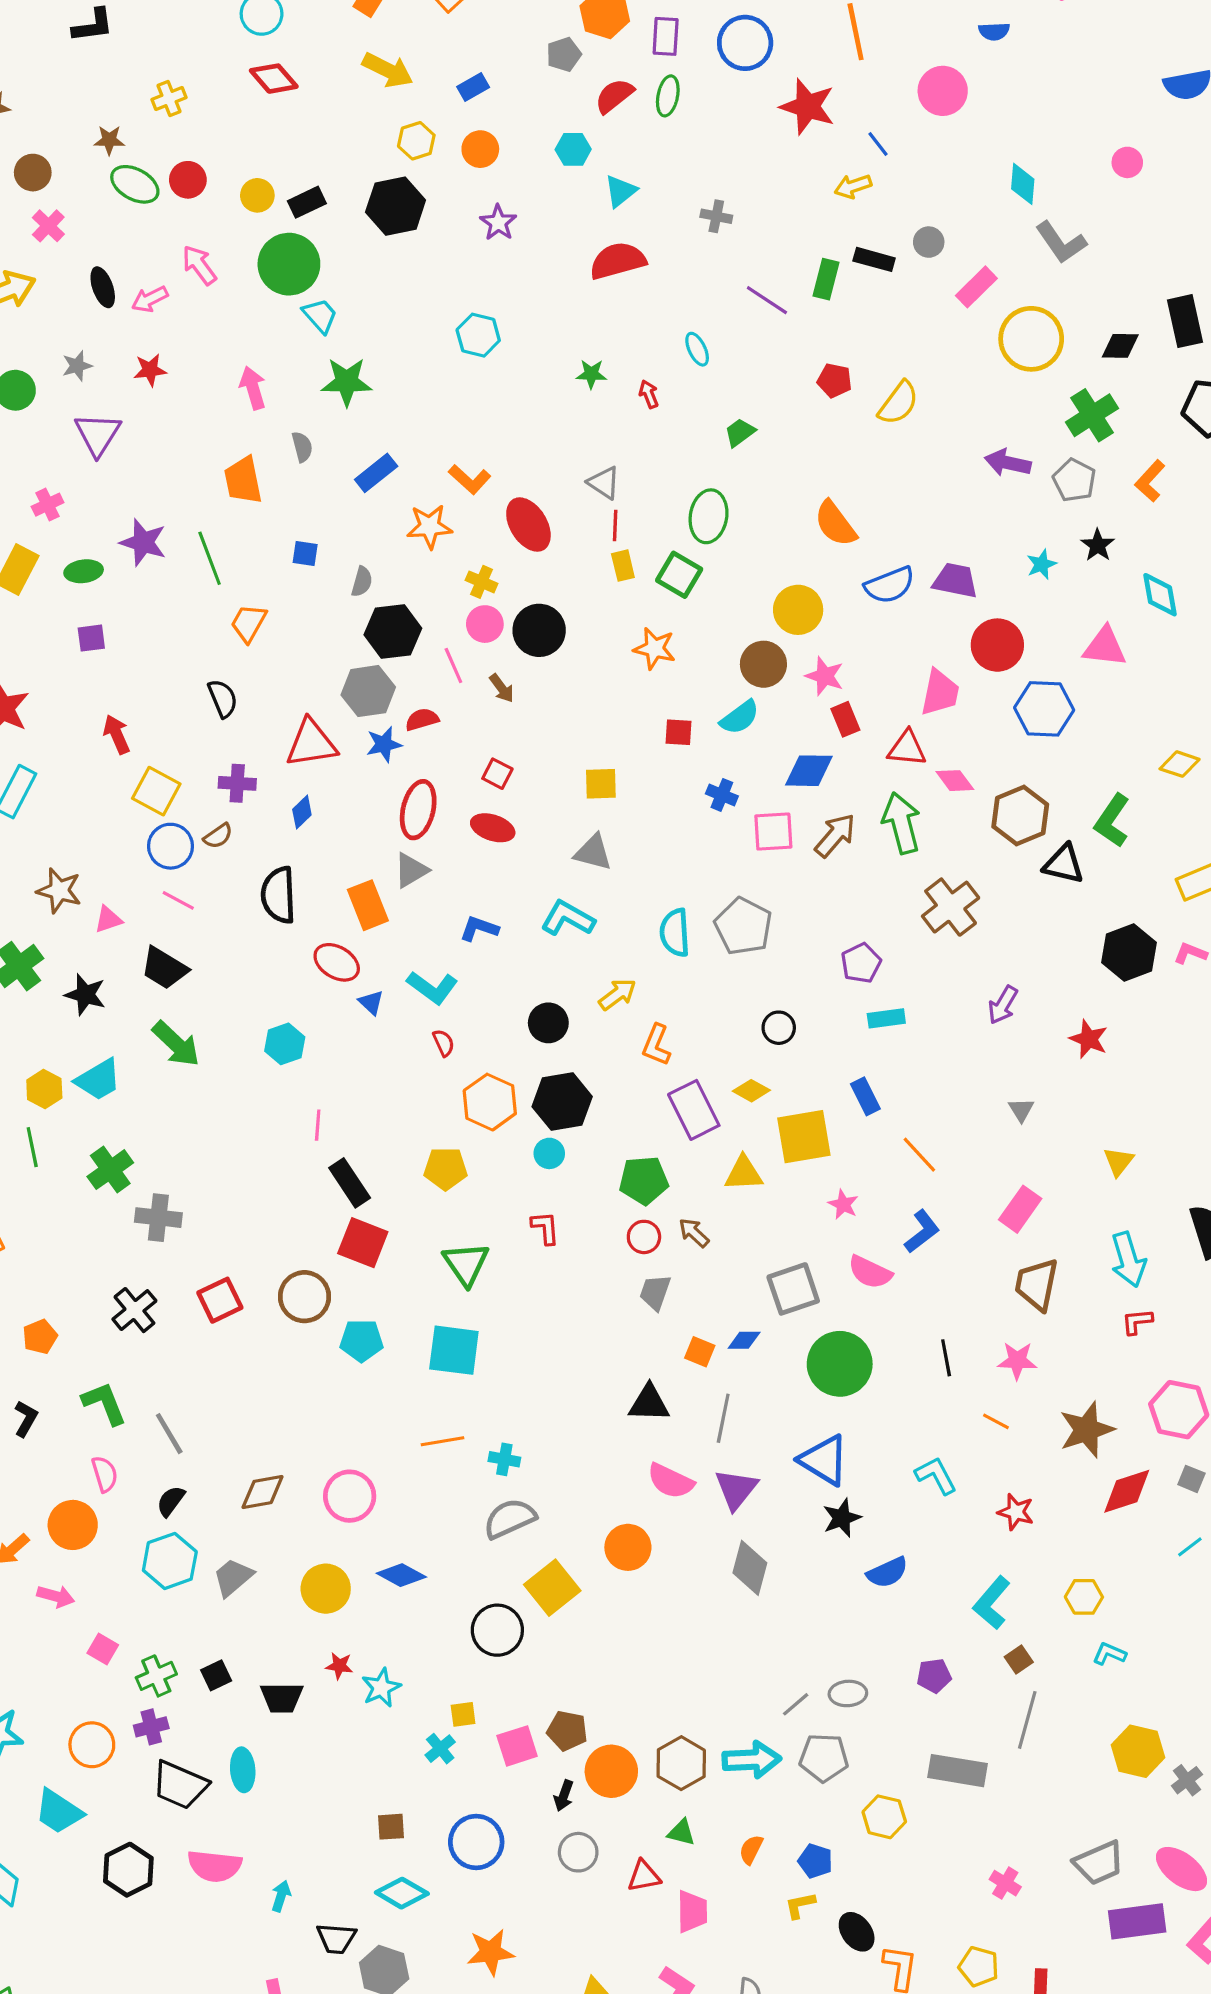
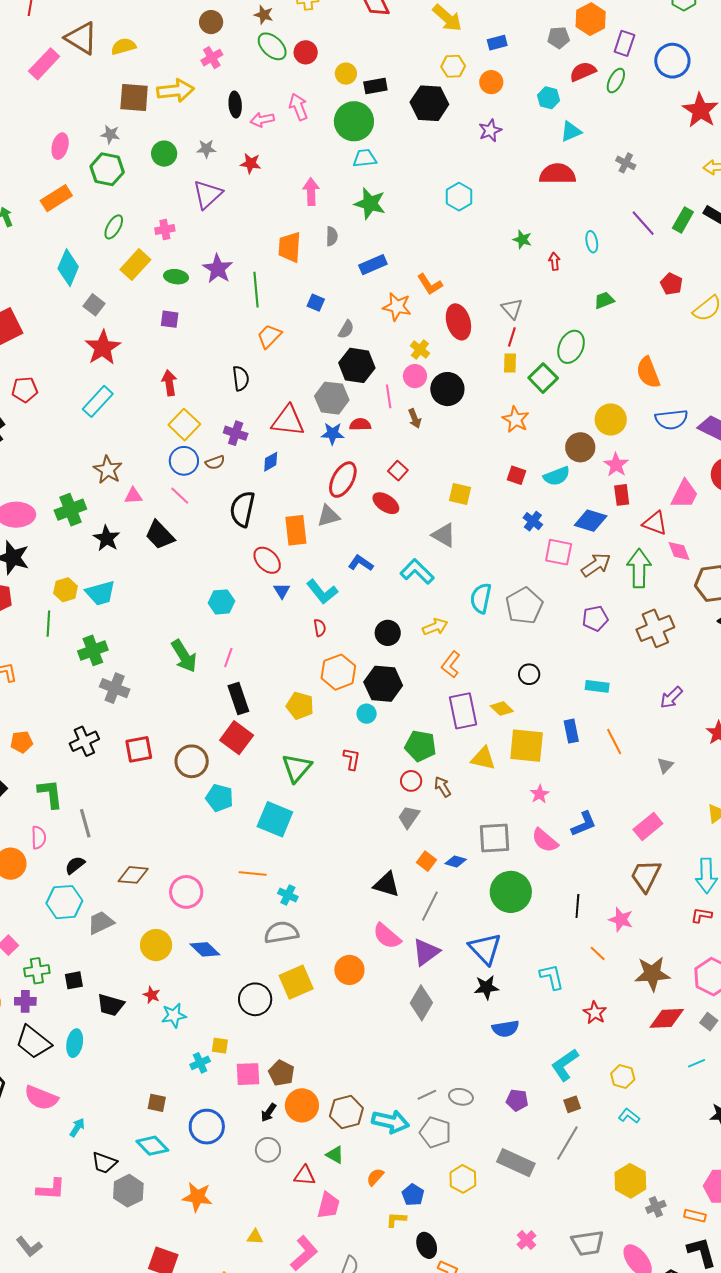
cyan trapezoid: (320, 316) -> (365, 158), turned -70
purple pentagon: (861, 963) -> (595, 618), moved
green arrow: (176, 1044) -> (184, 656), moved
orange line: (919, 1155) -> (614, 742), moved

